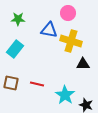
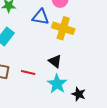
black triangle: (83, 64) -> (55, 61), moved, turned 40

